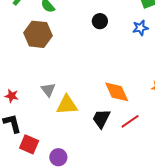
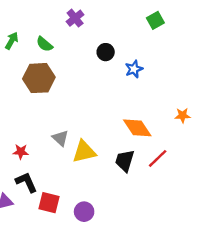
blue star: (140, 28) -> (134, 69), moved

